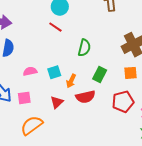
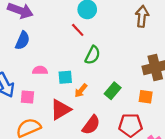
green semicircle: (84, 48) -> (93, 55), moved
red semicircle: (85, 97) -> (91, 125), moved, turned -54
red triangle: (57, 102) -> (61, 109), size x1.5

